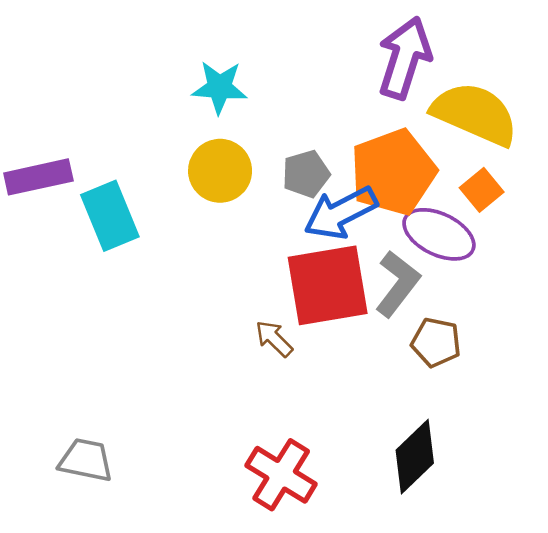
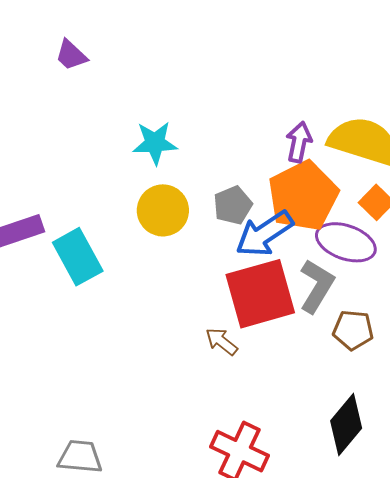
purple arrow: (405, 58) -> (299, 142), moved, size x0.6

